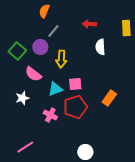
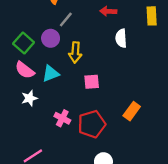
pink semicircle: (33, 74) -> (25, 70), moved
cyan triangle: (55, 89) -> (51, 74), moved
orange rectangle: (109, 98) -> (132, 111), moved
red pentagon: (75, 107) -> (92, 124), moved

